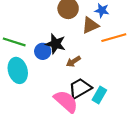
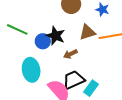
brown triangle: (90, 25) -> (87, 32), moved
cyan ellipse: (18, 70) -> (31, 70), moved

